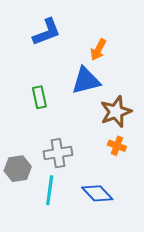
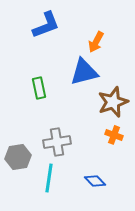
blue diamond: (97, 193) -> (95, 181), size x0.7

